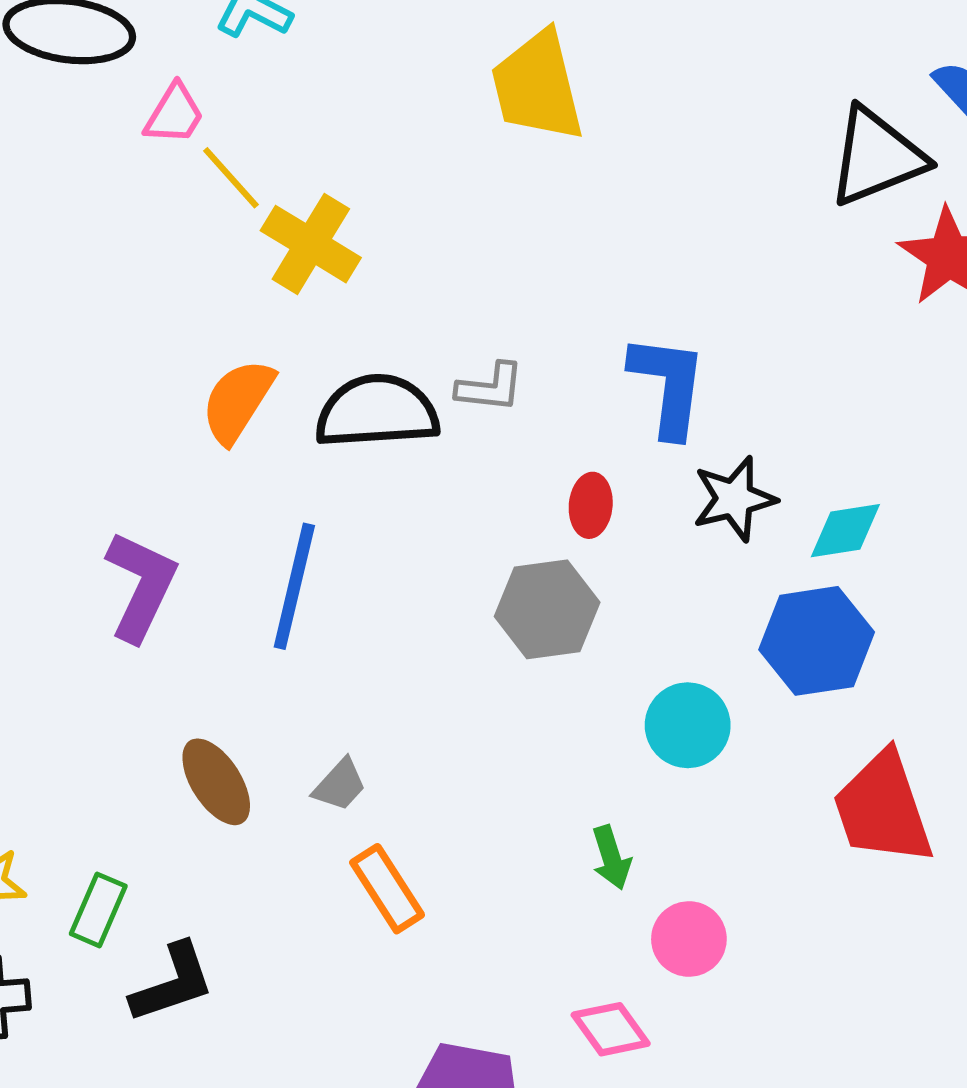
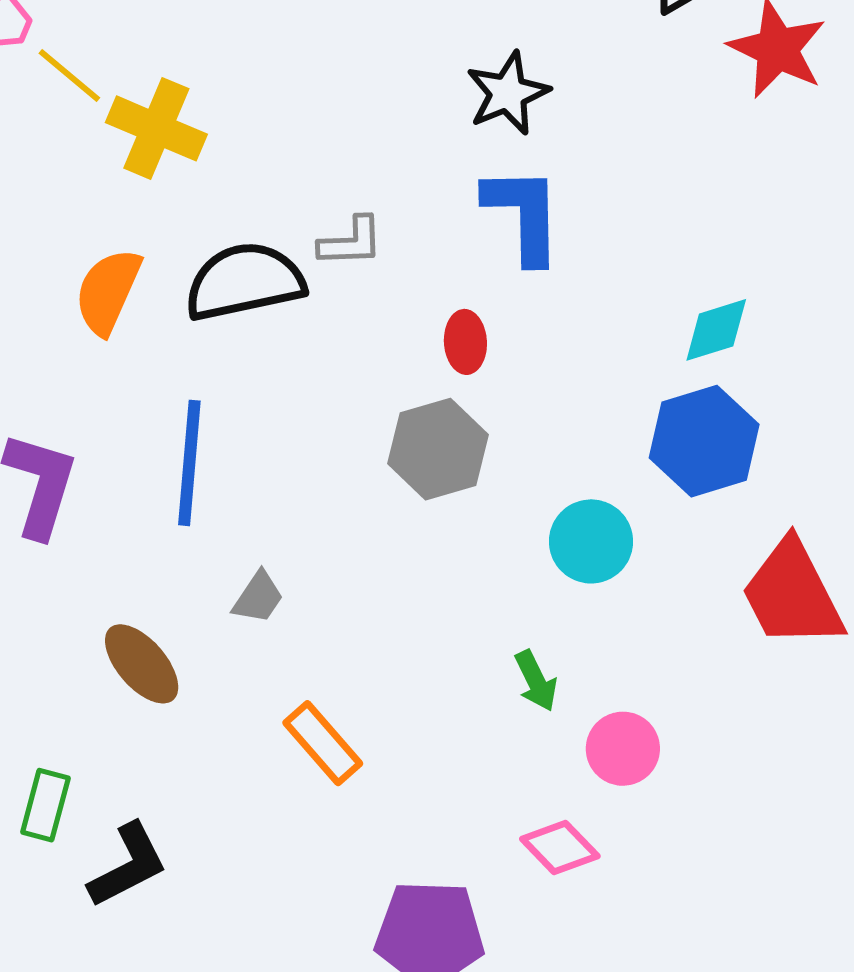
black star: (734, 499) -> (508, 93), moved
gray trapezoid: (340, 785) -> (258, 597), moved

